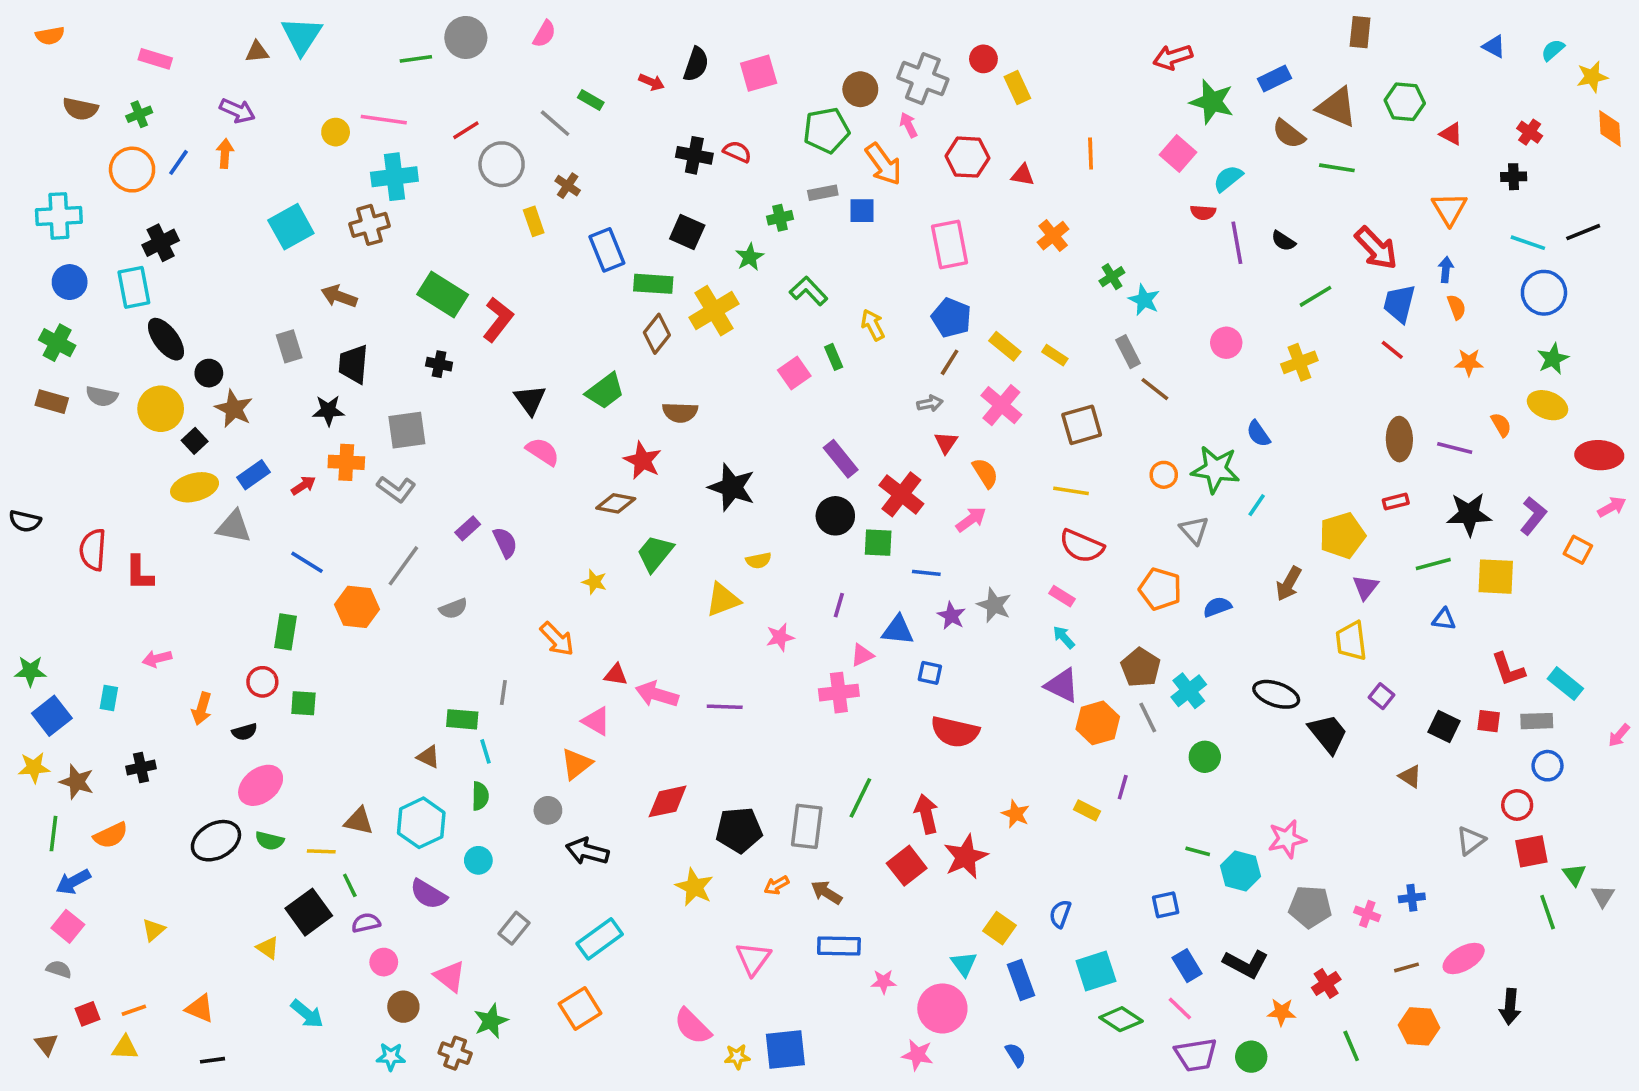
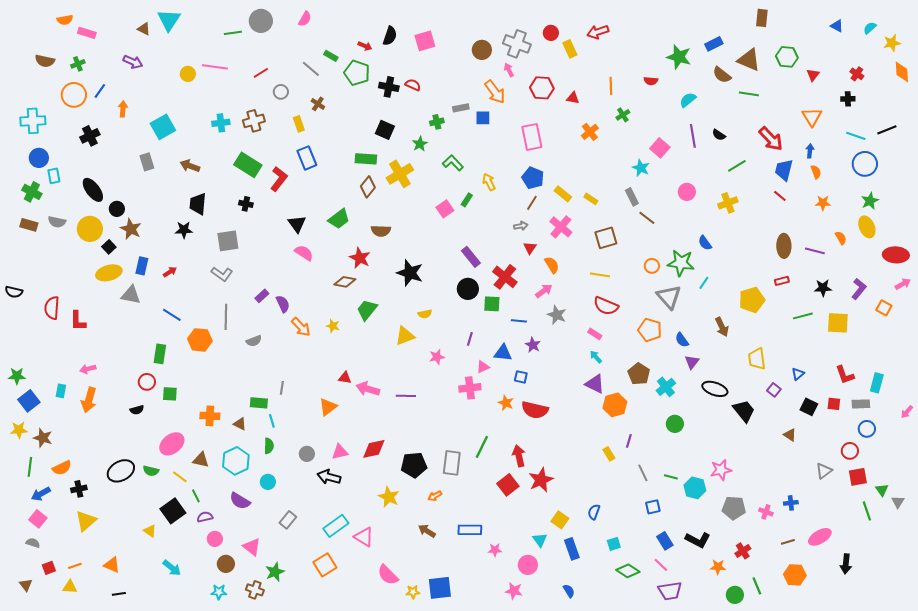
orange semicircle: (50, 36) -> (65, 20), moved
brown triangle: (257, 52) -> (144, 29), turned 32
red arrow: (1173, 57) -> (598, 32), moved
green pentagon: (826, 130) -> (357, 73), moved, turned 30
red triangle: (1451, 134) -> (813, 75), turned 40
orange arrow: (225, 154) -> (123, 109), moved
pink square: (1178, 154) -> (660, 148), moved
gray circle: (502, 164) -> (281, 92), size x0.6
cyan cross: (394, 177) -> (221, 123), moved, size x0.7
red semicircle: (1203, 212) -> (651, 81), moved
brown cross: (369, 225) -> (254, 121), moved
blue rectangle: (607, 250) -> (307, 158), moved
green cross: (1112, 277) -> (623, 115), moved
cyan rectangle: (134, 287) -> (54, 176), moved, size x0.7
gray rectangle: (289, 346) -> (147, 162), moved
green rectangle: (834, 357) -> (467, 200), turned 56
yellow ellipse: (1548, 405) -> (867, 227), turned 45
orange cross: (346, 462) -> (210, 416), moved
blue rectangle: (253, 475) -> (142, 266), turned -42
black star: (1469, 514) -> (823, 288), size x0.7
gray triangle: (1194, 530) -> (669, 297), size x1.5
gray line: (403, 566) -> (226, 317), turned -35
brown arrow: (1289, 584) -> (722, 327), turned -54
purple triangle: (1365, 587) -> (692, 362), moved
gray star: (994, 605) -> (557, 315), moved
blue semicircle: (1217, 607) -> (682, 340), turned -105
blue triangle: (1444, 619) -> (798, 374), moved, turned -48
orange arrow: (557, 639) -> (301, 327), moved
cyan rectangle: (1565, 684) -> (877, 383), turned 66
orange arrow: (202, 709) -> (89, 400), moved, size x1.4
gray line: (1148, 718) -> (643, 473), moved
pink triangle: (596, 721) -> (340, 452), moved, turned -42
orange triangle: (577, 764) -> (328, 407), moved
black cross: (141, 768) -> (79, 489), moved
pink ellipse: (261, 785) -> (172, 444), moved
yellow rectangle: (1087, 810) -> (609, 454), turned 32
orange star: (1016, 814) -> (506, 403), moved
yellow line: (321, 851) -> (180, 477), turned 35
brown arrow: (826, 892) -> (427, 531), moved
yellow triangle: (154, 930) -> (86, 521), size x1.6
pink triangle: (753, 958) -> (364, 537), moved, turned -35
cyan square: (1096, 971) -> (614, 544), size x0.6
pink circle: (942, 1008) -> (528, 565), size x0.7
green circle: (1251, 1057) -> (735, 595), moved

